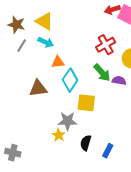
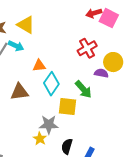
cyan arrow: (46, 42) -> (16, 46), moved
green arrow: (102, 73) -> (83, 89), moved
purple semicircle: (119, 81) -> (101, 73), moved

